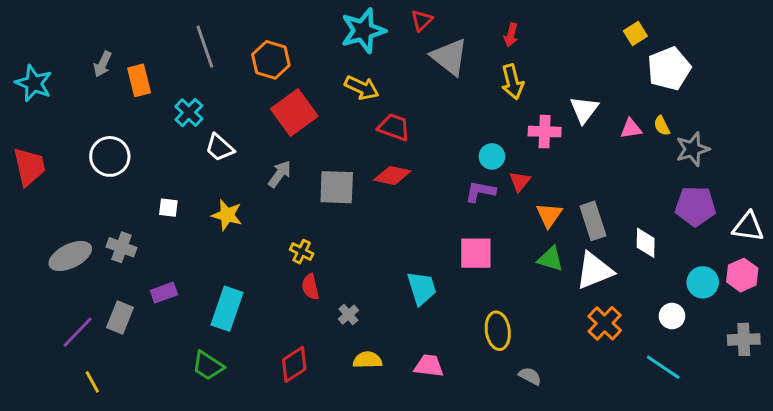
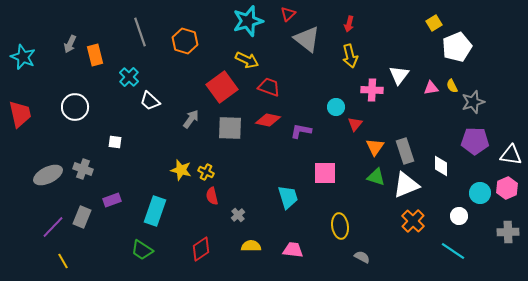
red square: (294, 113) -> (222, 87), moved
purple L-shape: (480, 192) -> (301, 131), moved
yellow star: (227, 215) -> (181, 170), moved

